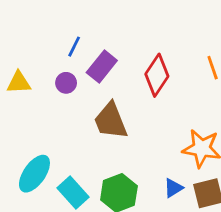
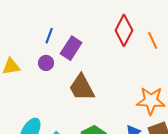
red diamond: (157, 75) -> (124, 30), moved

